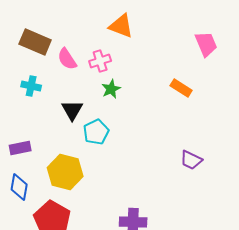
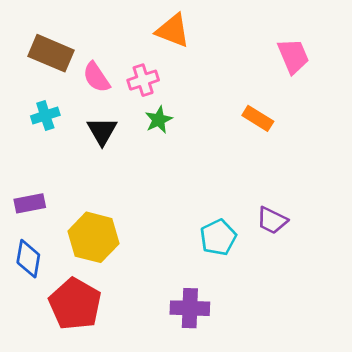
cyan cross: (31, 86) -> (45, 116), turned -30
black triangle: (72, 110) -> (102, 131), moved
cyan pentagon: (96, 132) -> (218, 237), moved

